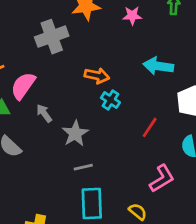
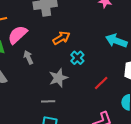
orange arrow: (97, 76) -> (61, 38), moved, turned -54
gray star: (75, 133) -> (58, 78), moved

